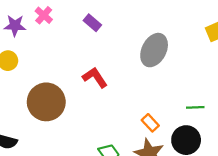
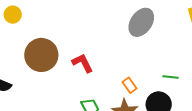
red L-shape: (95, 77) -> (83, 63), moved

